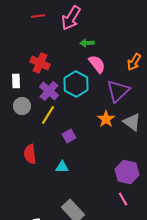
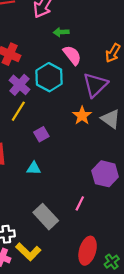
pink line: (123, 199) -> (80, 203), moved, turned 56

